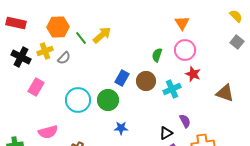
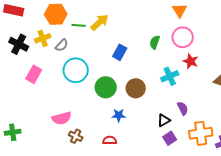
green line: (81, 38) -> (79, 25), turned -48
blue rectangle: (122, 78) -> (120, 52), moved
brown circle: (146, 81) -> (136, 88), moved
cyan circle: (78, 100) -> (76, 70), moved
pink semicircle: (48, 132) -> (62, 118), moved

